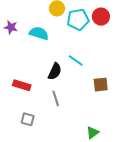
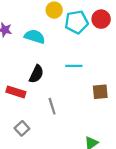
cyan line: (76, 60) -> (74, 66), turned -35
black semicircle: (55, 71) -> (36, 74), moved
gray square: (28, 119) -> (22, 128), turned 32

